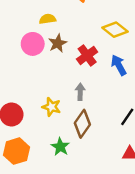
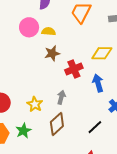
yellow diamond: (115, 30) -> (102, 53), turned -50
pink circle: (33, 44) -> (29, 27), moved
green star: (60, 147) -> (23, 131), moved

